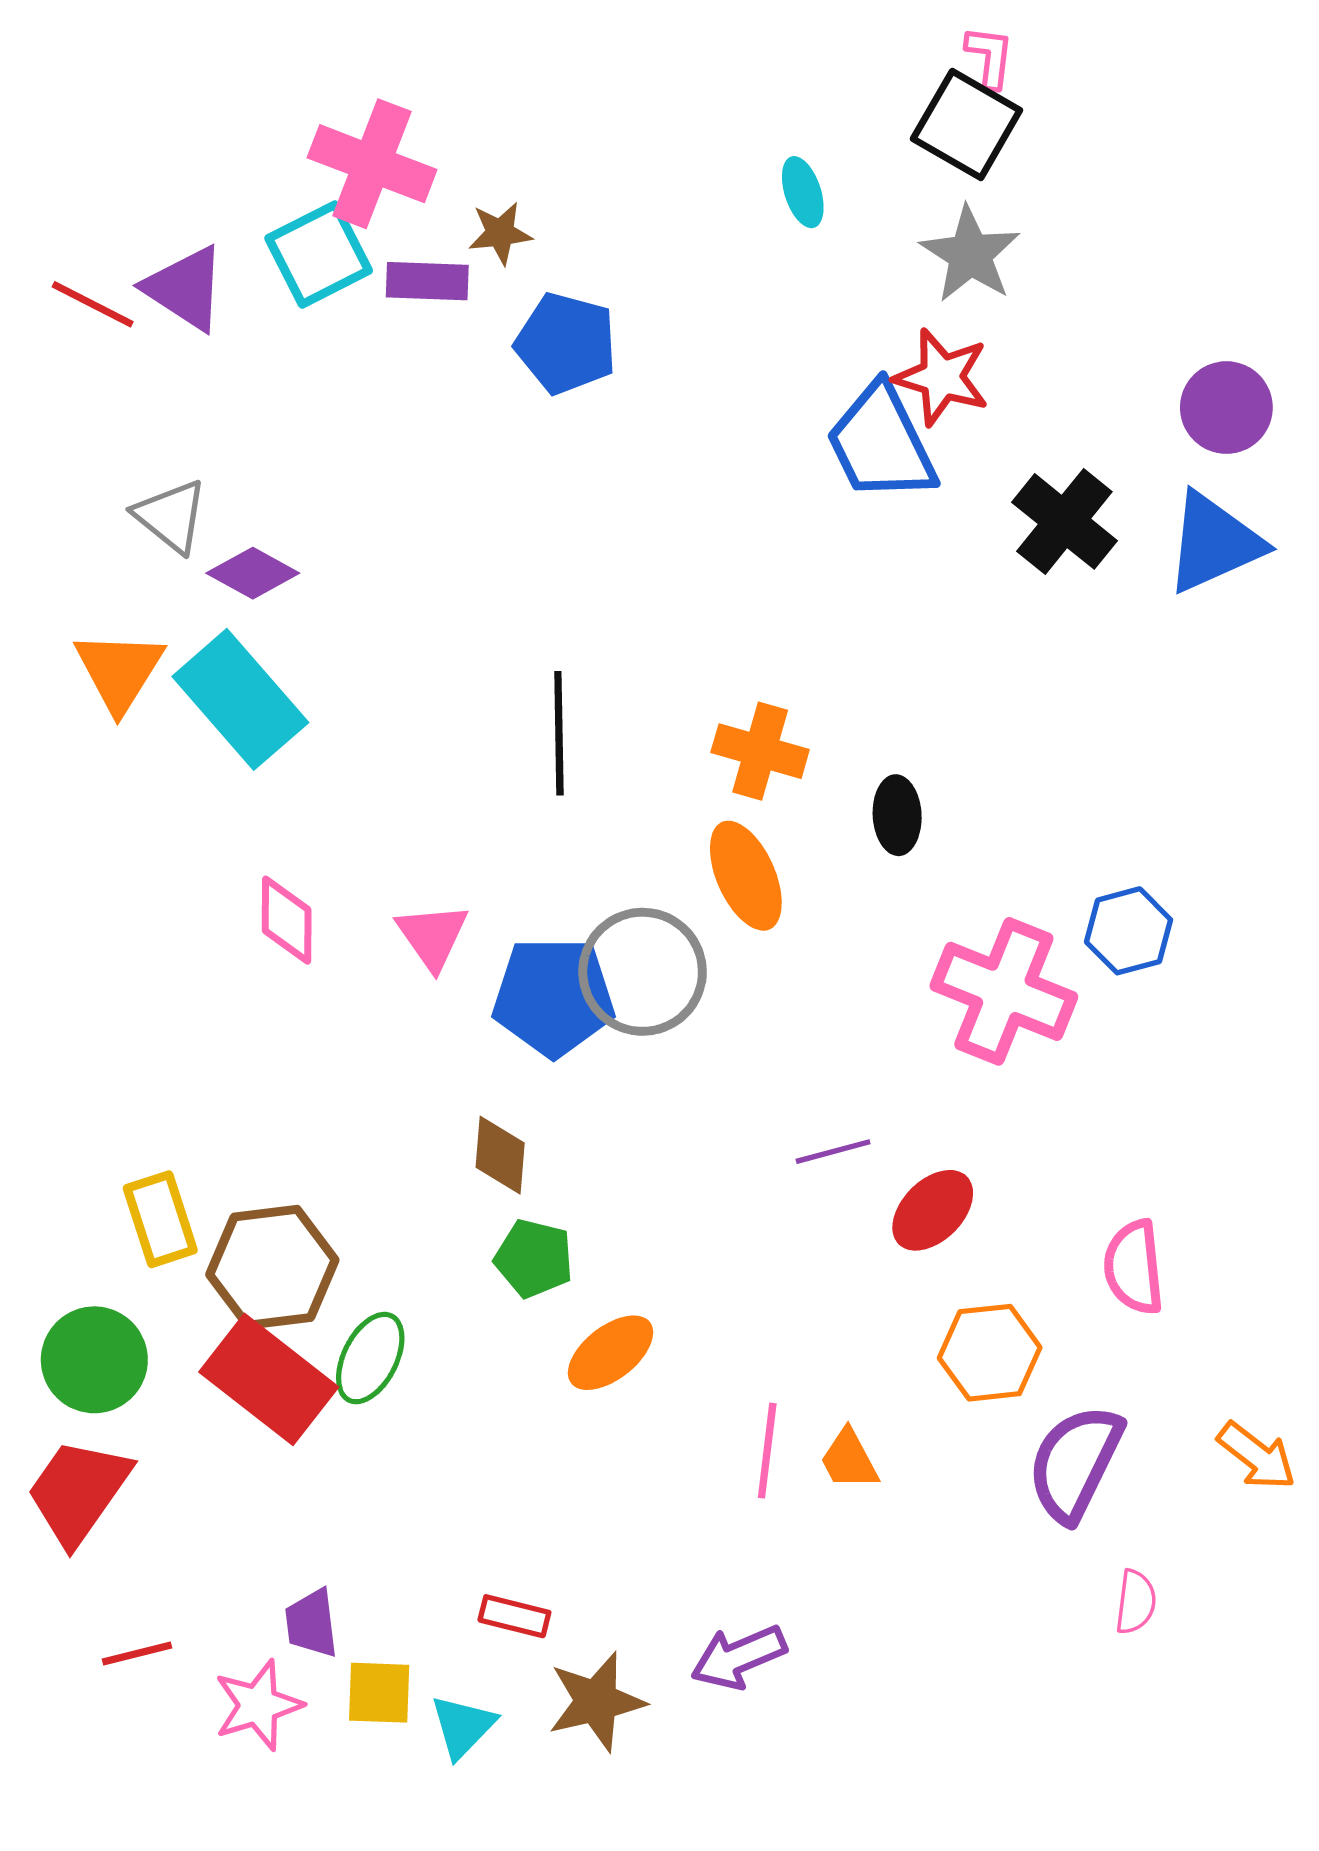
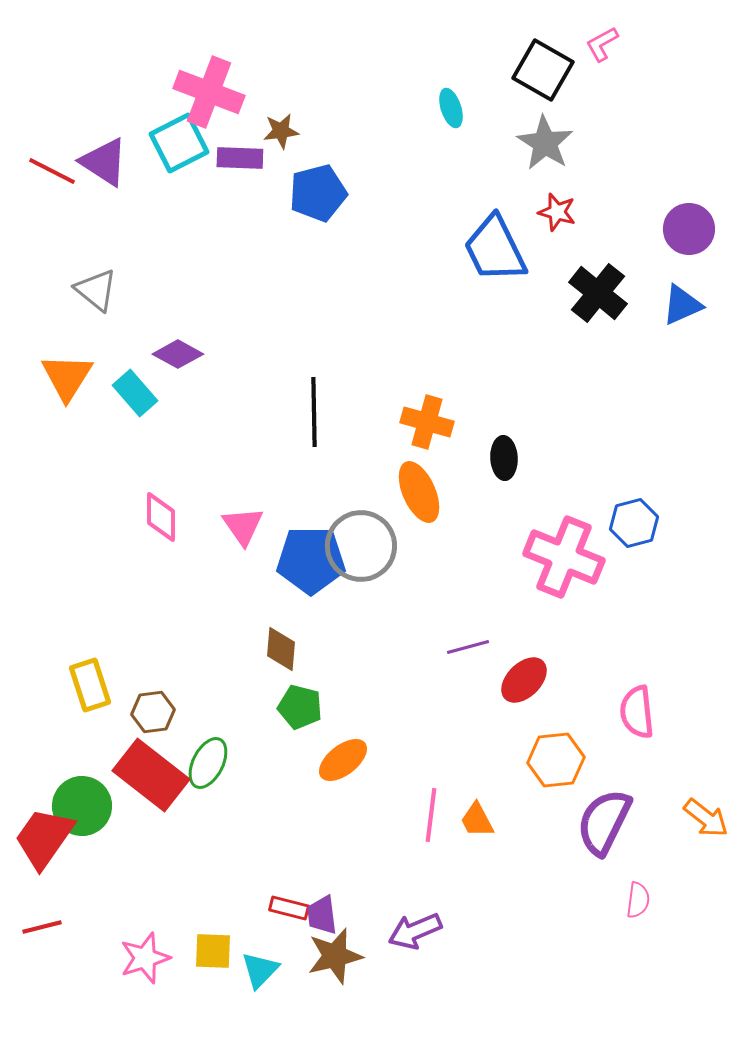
pink L-shape: (990, 57) -> (602, 44), moved, turned -126
blue pentagon: (566, 343) -> (318, 193), turned -30
red star: (942, 377) -> (557, 212), moved, size x0.7
blue triangle: (1214, 543) -> (682, 305), size x0.7
purple diamond: (253, 573) -> (178, 354), moved
cyan rectangle: (240, 699) -> (135, 393), size x0.6
brown hexagon: (272, 1267) -> (153, 712), size x0.6
green circle: (94, 1360) -> (82, 806), moved
purple trapezoid: (311, 1623) -> (322, 915), moved
red line: (137, 1654) -> (42, 927), moved

